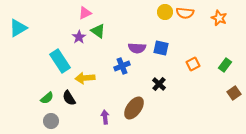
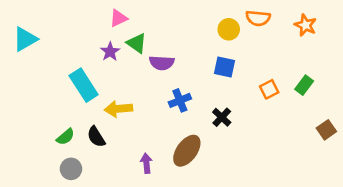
yellow circle: (165, 12) -> (229, 29), moved
purple semicircle: (137, 48) -> (162, 63), moved
green rectangle: (225, 65) -> (304, 85), moved
blue cross: (122, 66) -> (180, 100), moved

